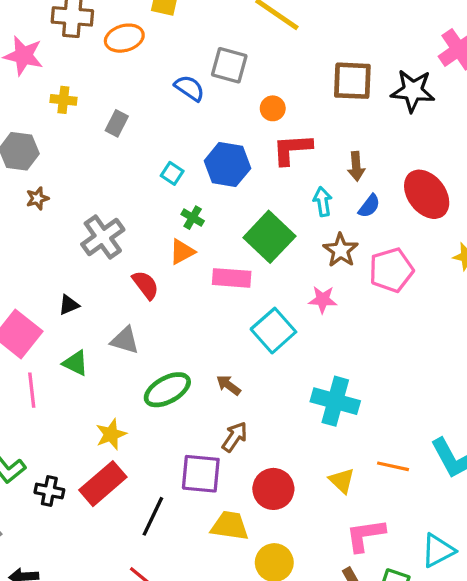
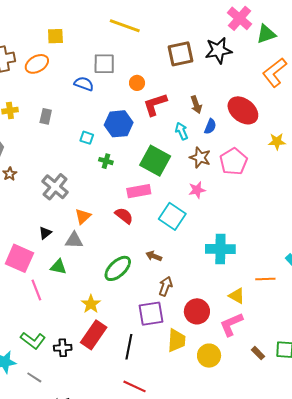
orange triangle: (182, 252) -> (83, 216), moved
red semicircle: (146, 285) -> (124, 216), moved
gray triangle: (125, 340) -> (74, 240), moved
yellow trapezoid: (230, 526) -> (177, 340), turned 100
pink L-shape: (365, 535) -> (231, 324), moved

